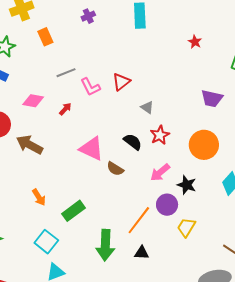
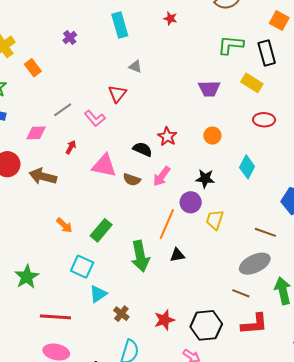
red star: (195, 42) -> (170, 18), moved
gray line: (66, 73) -> (63, 110), moved
pink L-shape: (90, 87) -> (95, 118), moved
gray triangle: (147, 107) -> (135, 67), moved
red arrow: (65, 109) -> (71, 147), moved
orange circle: (204, 145) -> (212, 136), size x0.6
pink arrow: (160, 172) -> (162, 176), moved

